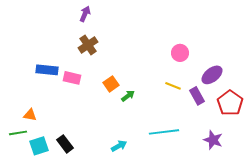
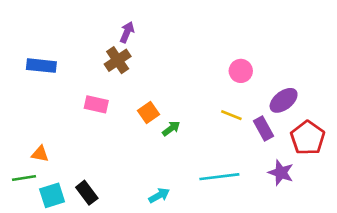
purple arrow: (85, 14) -> (127, 32), moved
blue rectangle: (47, 70) -> (41, 66), moved
purple star: (213, 140) -> (281, 173), moved

